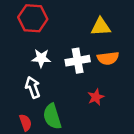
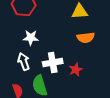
white cross: (78, 61) -> (53, 63), moved

